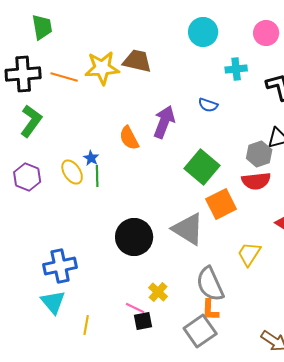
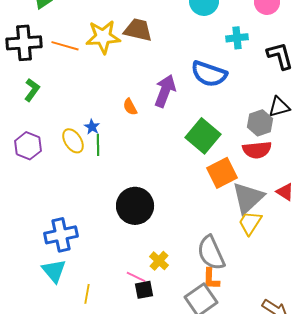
blue semicircle: (208, 105) -> (209, 74), size x1.8
green L-shape: (31, 121) -> (32, 90), size x0.7
orange semicircle: (129, 138) -> (130, 107), size x0.7
gray triangle: (188, 229) -> (248, 198), moved, turned 45

